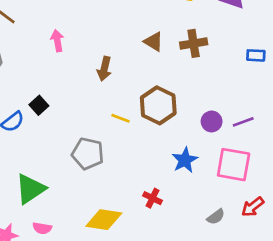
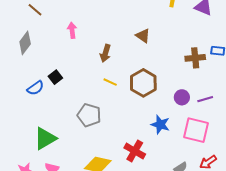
brown cross: (194, 43) -> (195, 58), moved
yellow line: (121, 118) -> (110, 82), moved
blue star: (185, 160) -> (160, 124), turned -30
red cross: (153, 198) -> (135, 151), size x1.5

